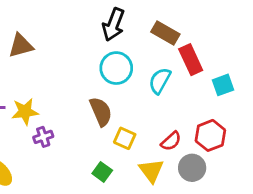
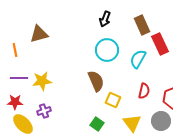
black arrow: (113, 25) -> (105, 19), size x0.7
brown rectangle: (165, 33) -> (142, 25), turned 36
purple cross: (43, 137) -> (44, 111), moved
red semicircle: (171, 141) -> (144, 91), moved, turned -35

